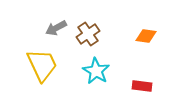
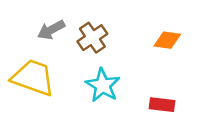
yellow trapezoid: (42, 65) -> (33, 78), turned -45

